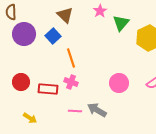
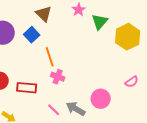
pink cross: (71, 82) -> (58, 77), moved
pink circle: (119, 83) -> (101, 99), moved
pink line: (75, 111) -> (54, 110), turned 40

